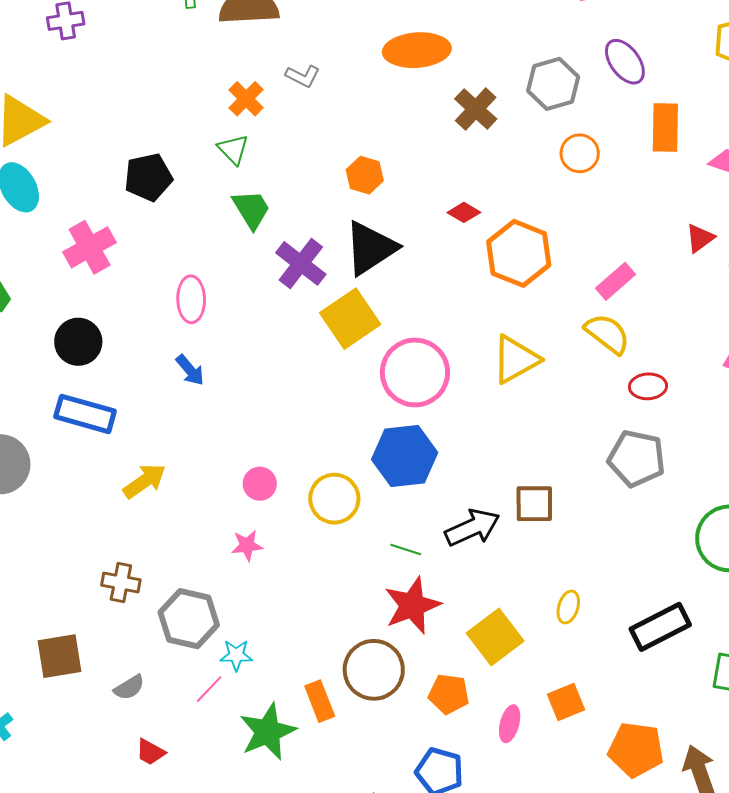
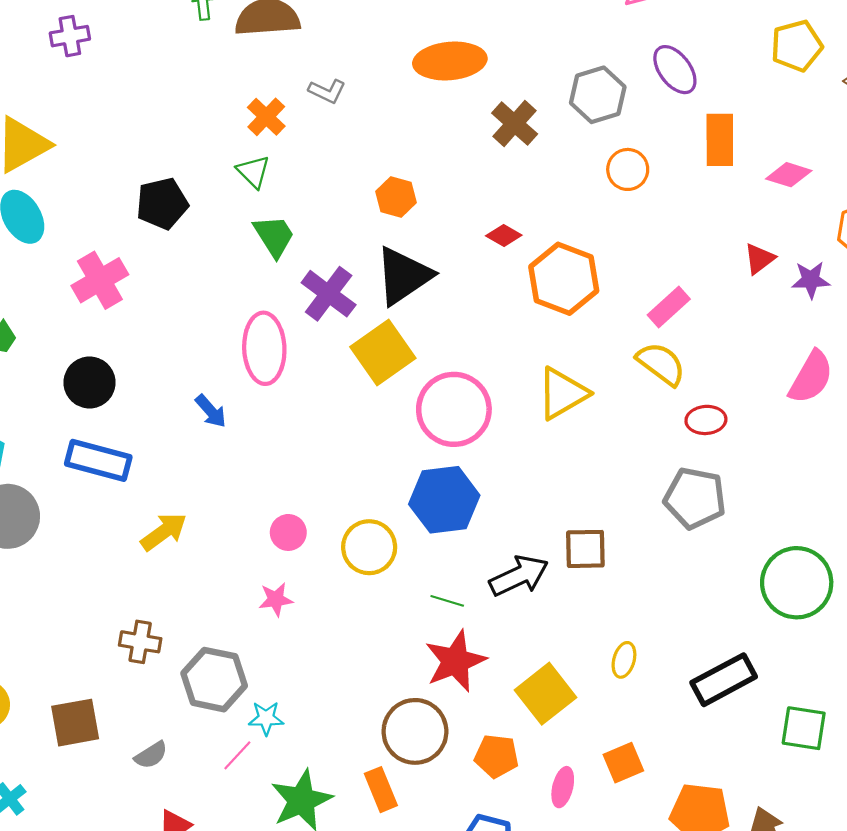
pink ellipse: (191, 299) -> (264, 348), moved, size x1.4
orange rectangle: (320, 701) -> (381, 790), moved

